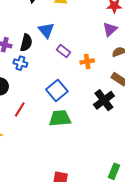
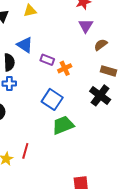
orange cross: (87, 61) -> (65, 68), moved
red line: (20, 109) -> (25, 151), moved

